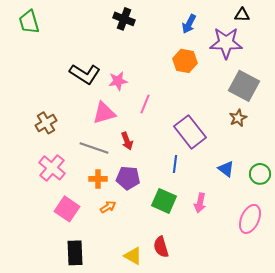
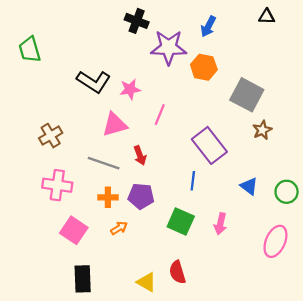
green trapezoid: (29, 22) -> (30, 50), moved
purple star: (226, 43) -> (169, 47), moved
gray square: (244, 86) -> (247, 95), moved
pink cross: (52, 168) -> (57, 185), turned -32

